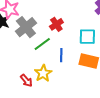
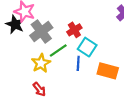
cyan square: (87, 37) -> (87, 47), moved, turned 30
yellow star: (43, 73) -> (41, 63), moved

